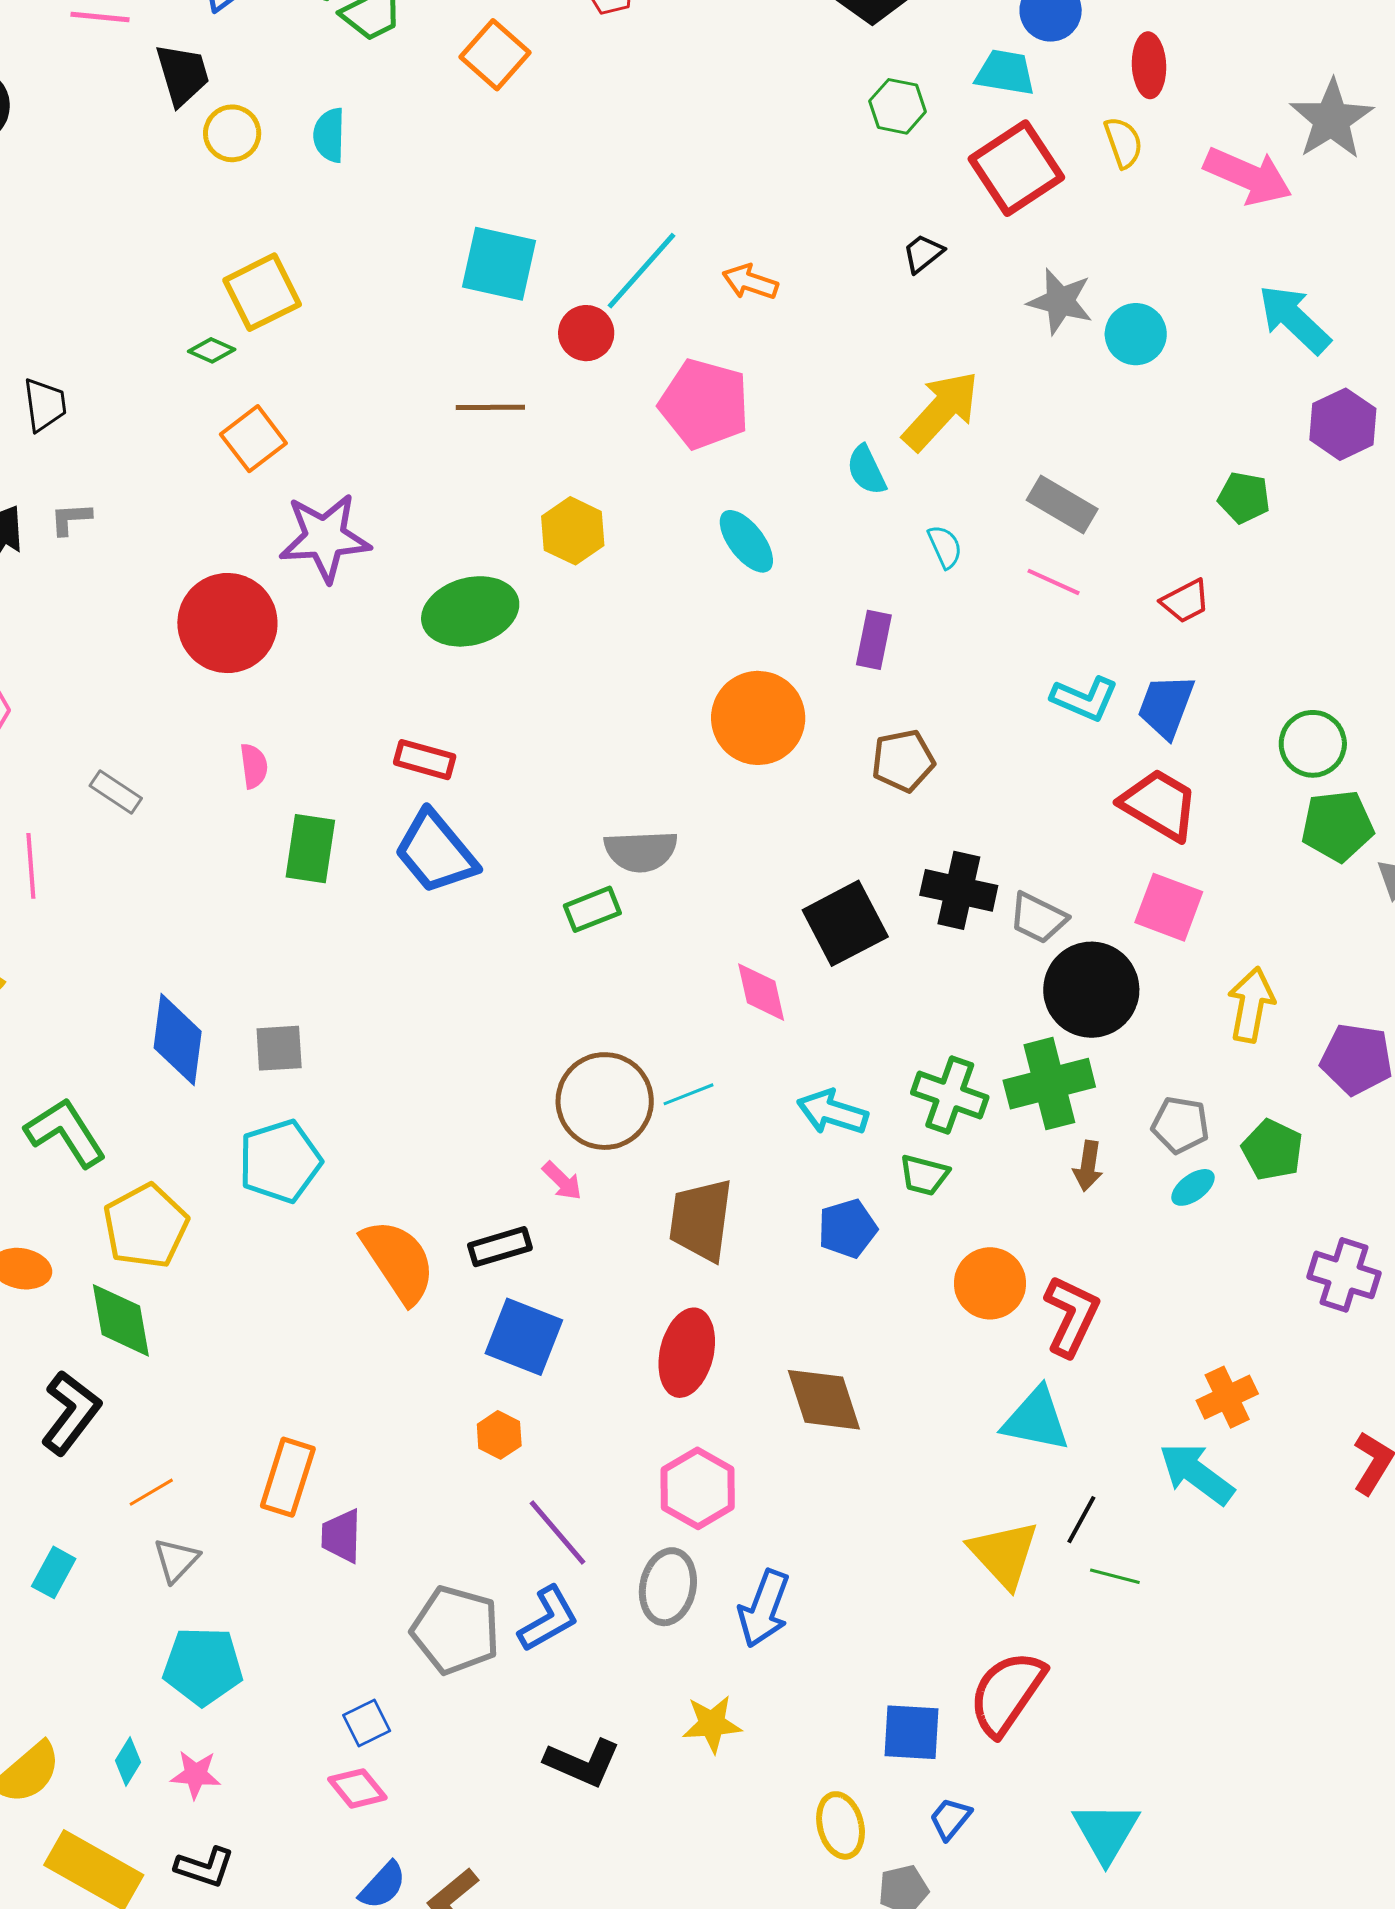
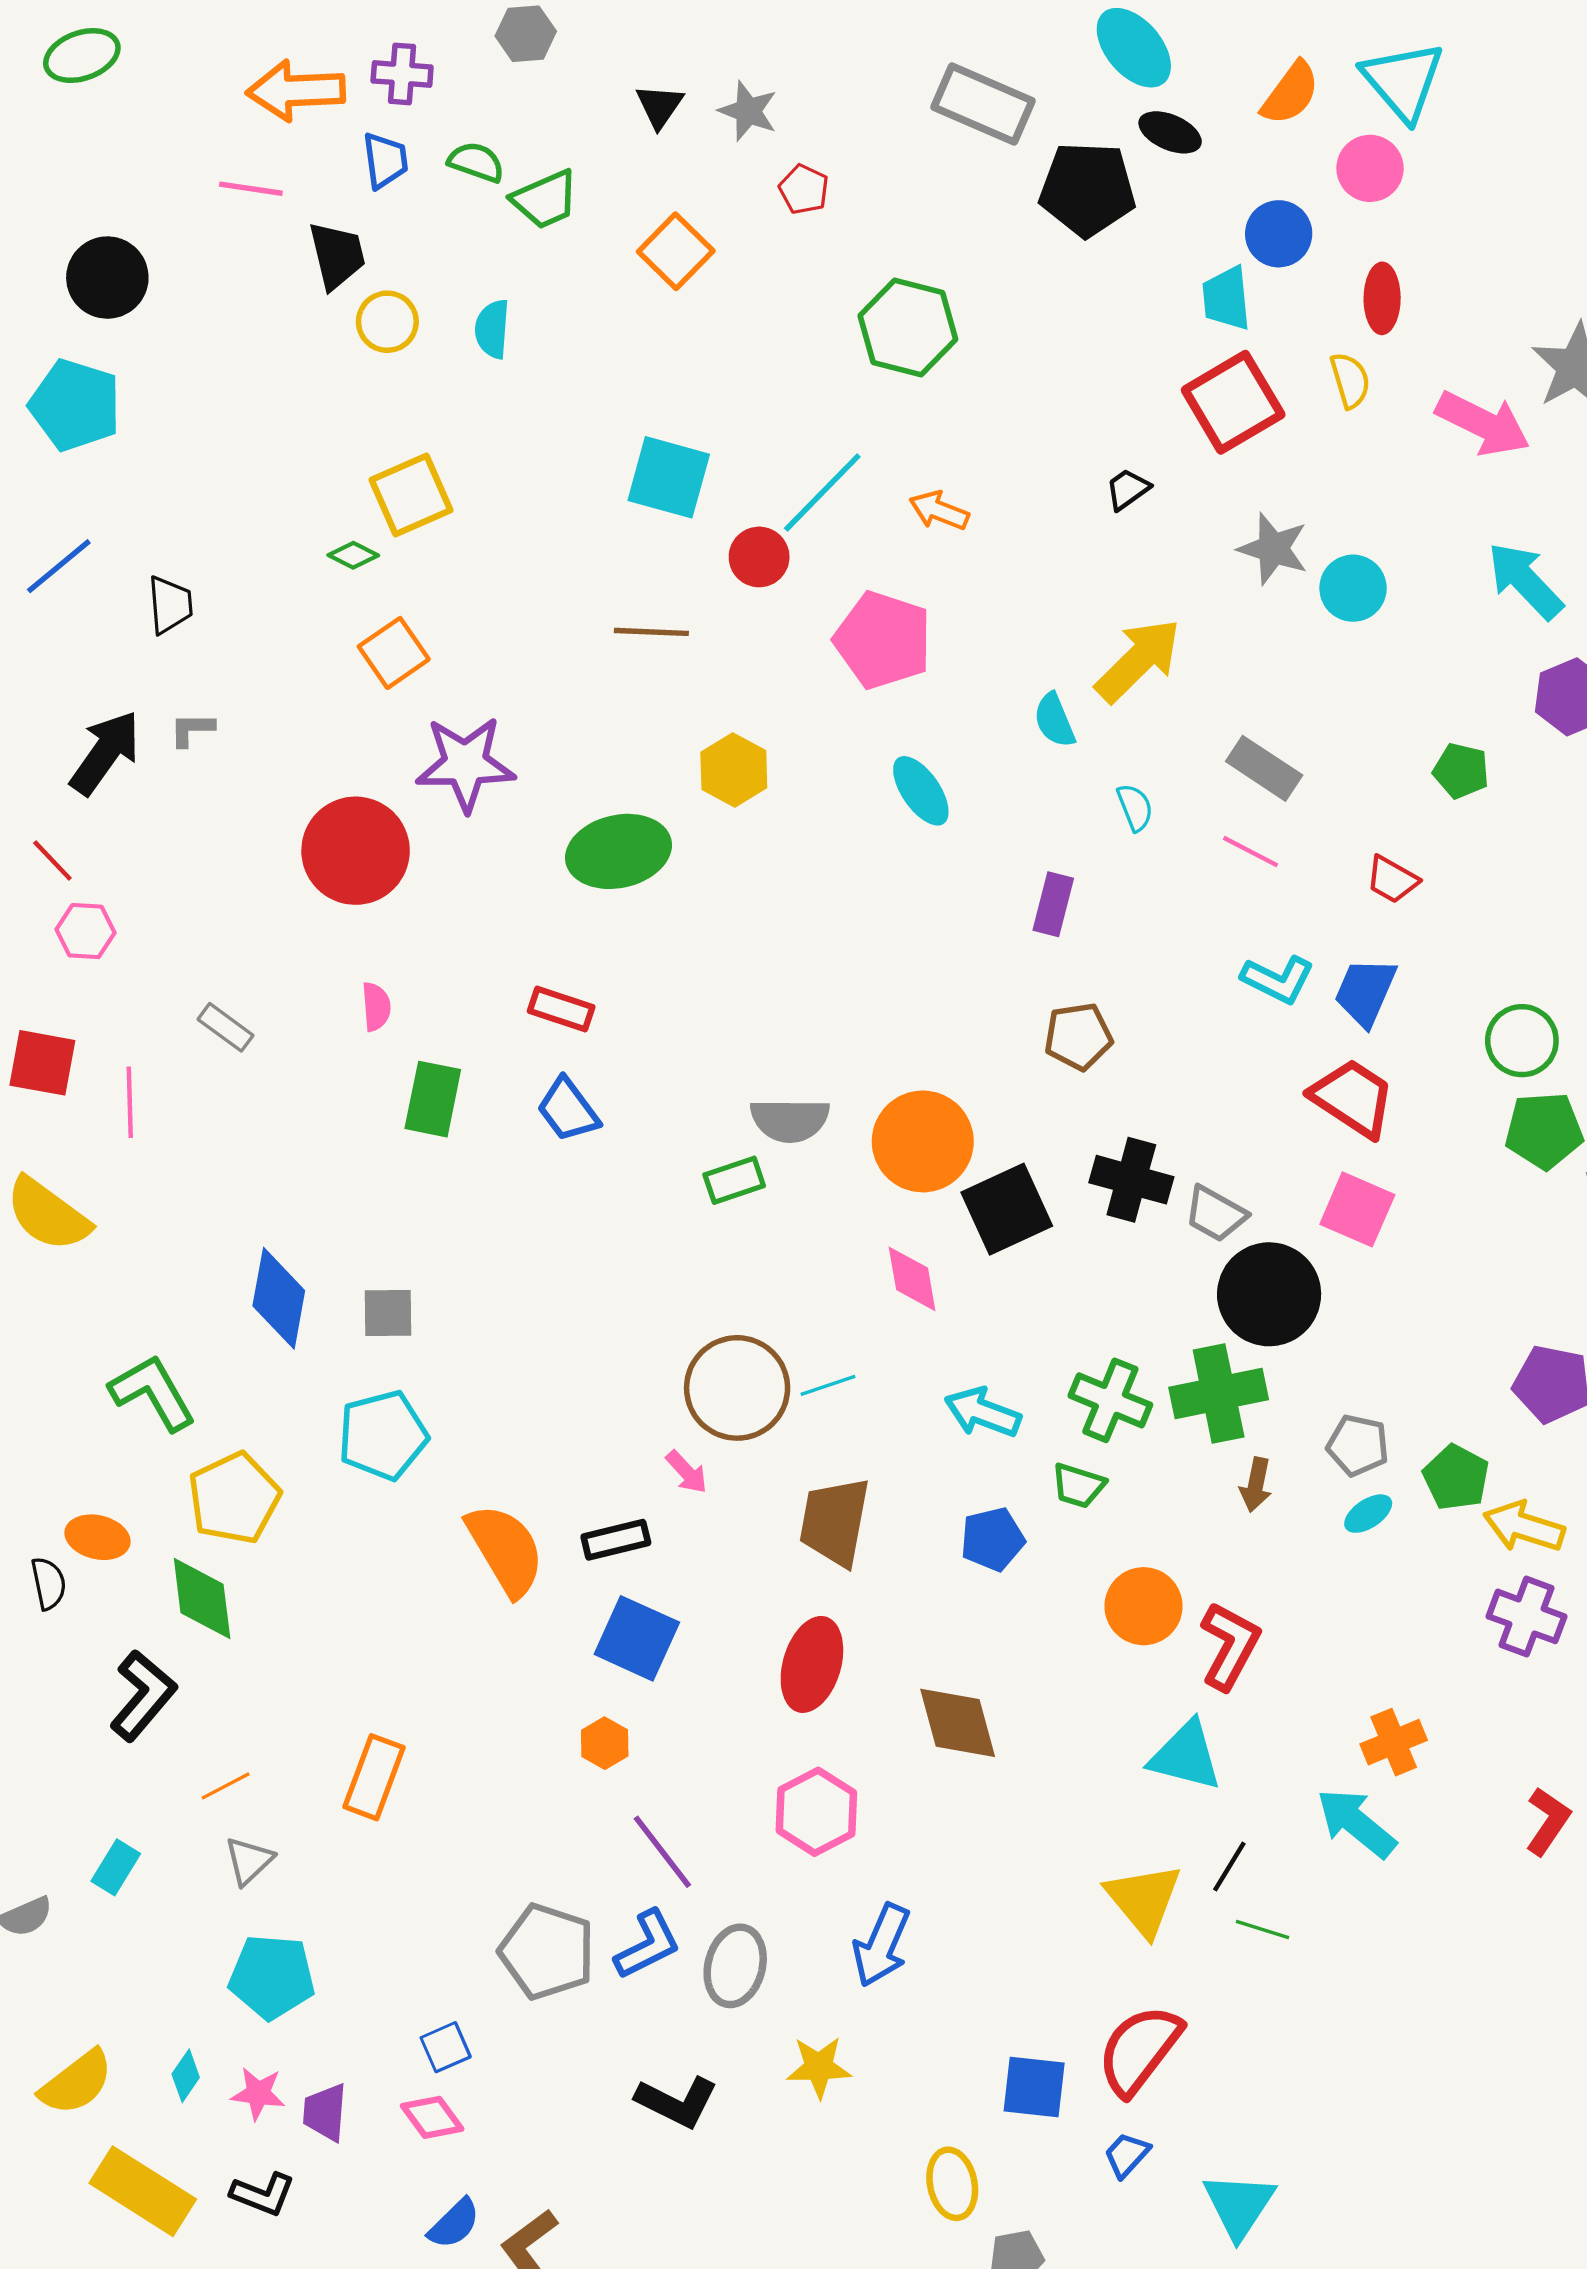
cyan trapezoid: (1005, 73) -> (1226, 298), turned -108
green hexagon: (898, 106) -> (908, 328), moved, size x1.6
red trapezoid: (1185, 601) -> (1392, 880), turned 54
orange circle: (758, 718) -> (923, 1141), moved
blue trapezoid: (436, 852) -> (568, 1110), size x0.7
yellow arrow: (1251, 1005) -> (1524, 1527), moved, turned -86
purple trapezoid: (341, 1536) -> (325, 2112), moved
gray ellipse: (668, 1587) -> (735, 1966), moved
blue trapezoid: (950, 1819) -> (1127, 2155), moved

